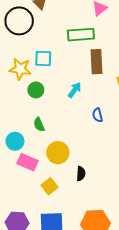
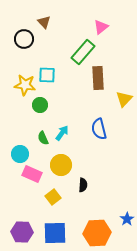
black circle: (19, 21) -> (24, 39), size x0.7
green rectangle: (81, 35) -> (83, 52), turned -45
cyan arrow: (75, 90) -> (62, 133), moved
blue semicircle: (98, 115) -> (99, 129), size x1.5

